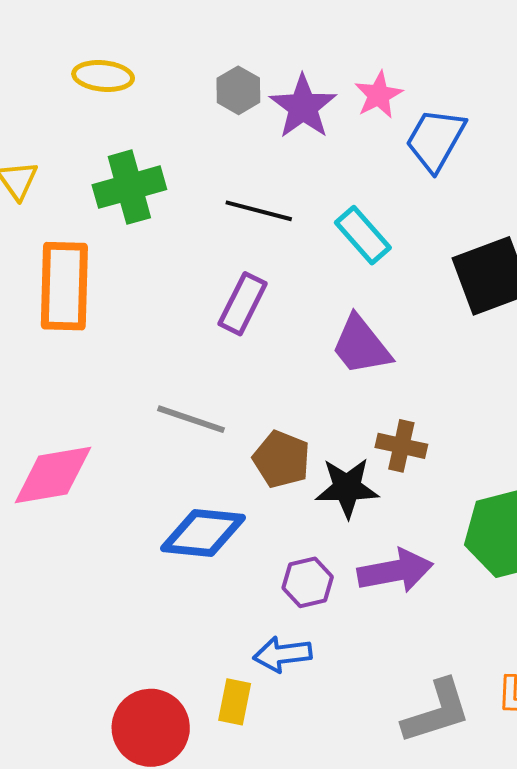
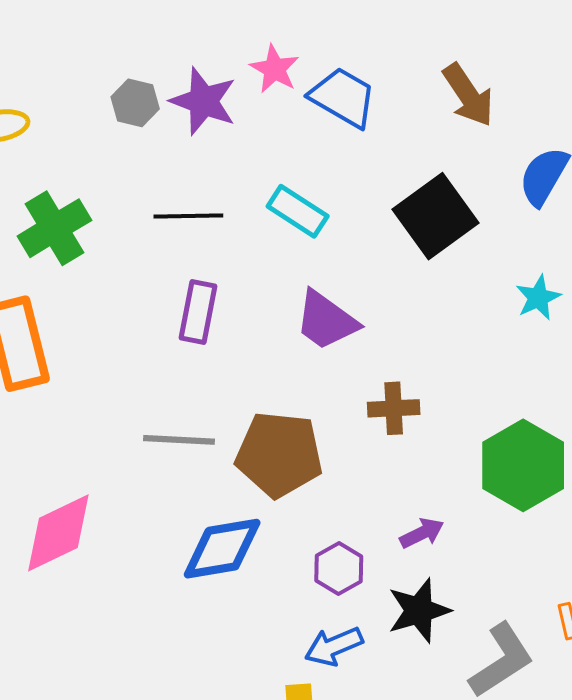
blue trapezoid: (435, 140) -> (343, 97), turned 106
brown pentagon: (282, 459) -> (279, 454), size x1.5
black star: (347, 488) -> (419, 611), moved
purple arrow: (395, 571) -> (422, 533), size x0.6

